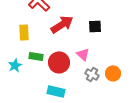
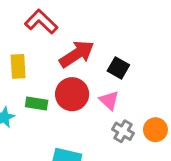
black square: (95, 26) -> (118, 68), moved, turned 32
red circle: (59, 62) -> (72, 94), moved

